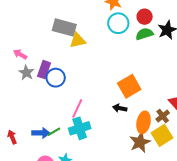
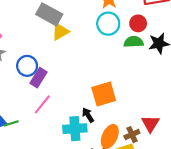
yellow triangle: (78, 40) -> (60, 32), turned -30
purple rectangle: (44, 70) -> (38, 78), moved
black arrow: (120, 108) -> (88, 115), turned 32
cyan cross: (80, 128) -> (75, 129), moved

